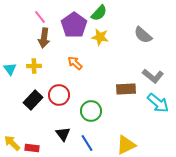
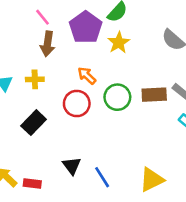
yellow star: (100, 37) -> (119, 43), turned 30
brown rectangle: (126, 89) -> (154, 95), moved
red circle: (59, 95) -> (77, 104), moved
green circle: (91, 111) -> (117, 97), moved

